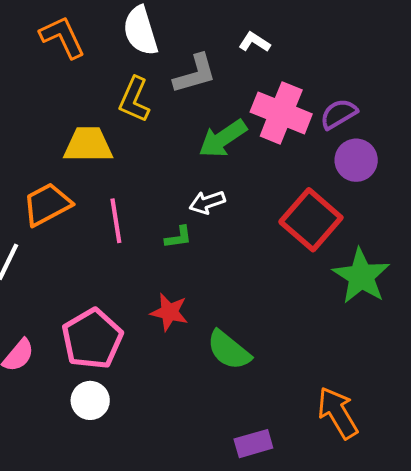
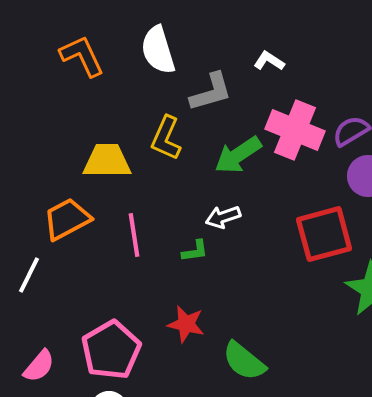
yellow L-shape: (134, 100) -> (166, 138), moved
red square: (311, 220) -> (324, 234), turned 34

